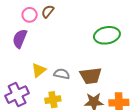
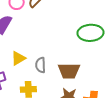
gray semicircle: (62, 74) -> (40, 65), turned -112

